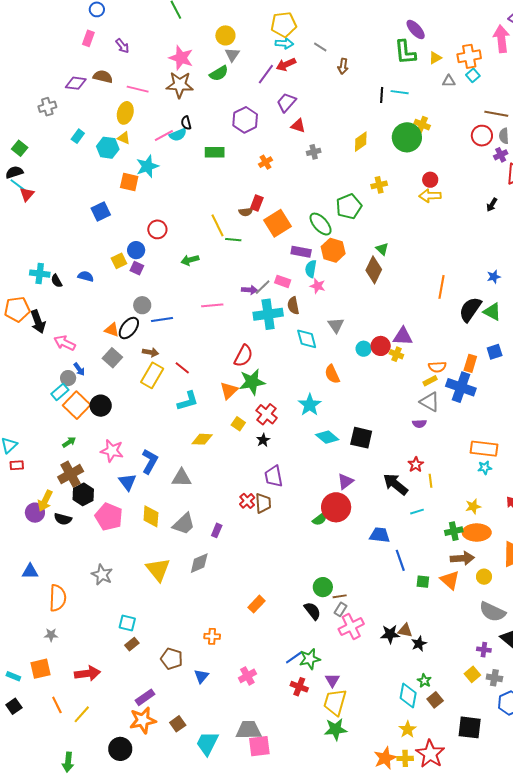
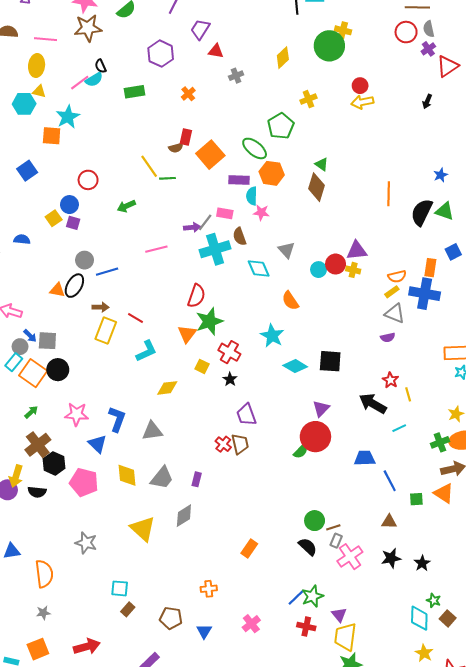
gray square: (112, 358) -> (47, 341), moved, turned -30
brown triangle: (405, 630) -> (389, 522), moved

